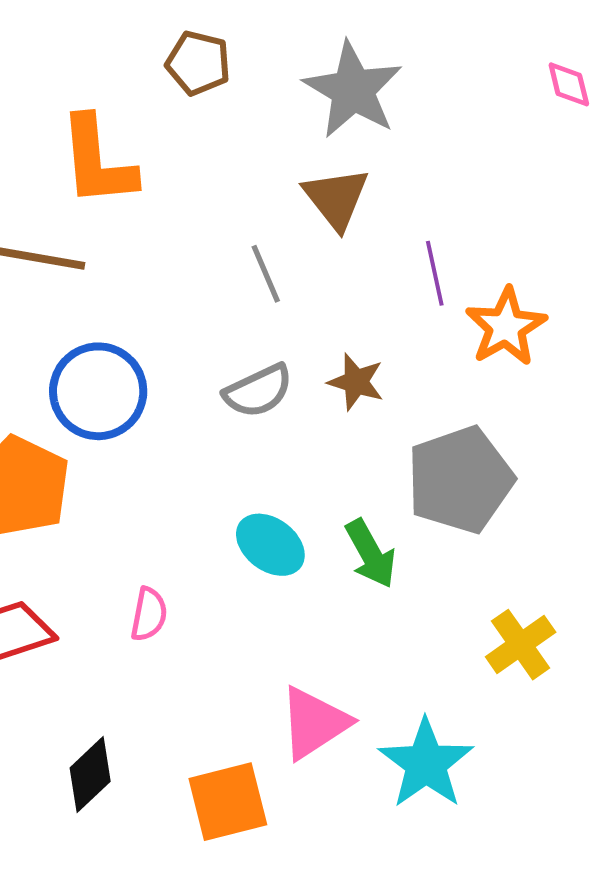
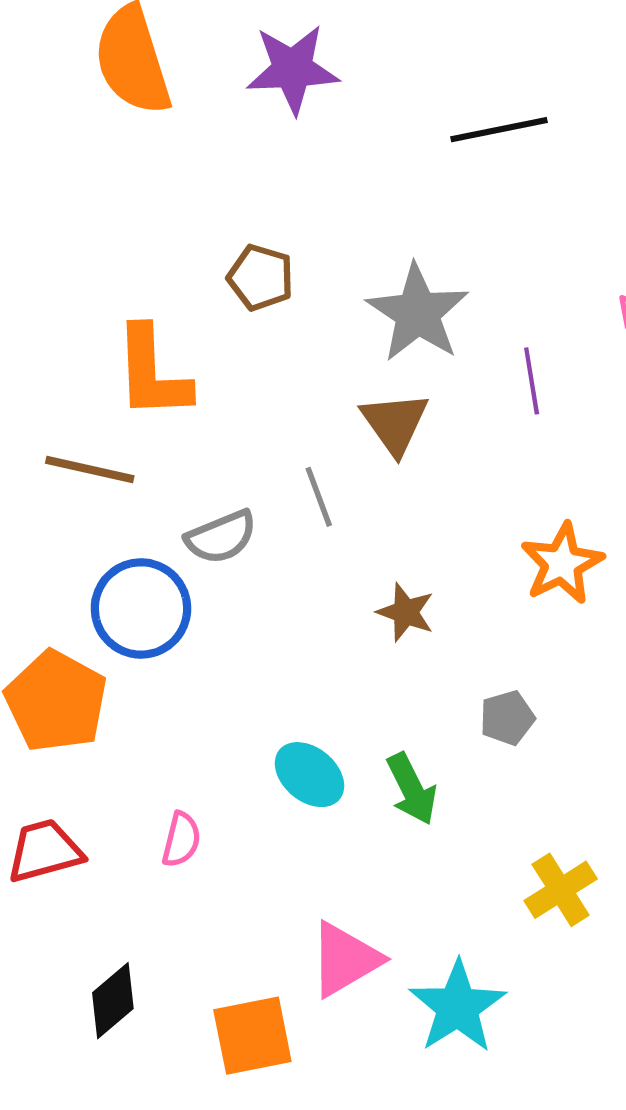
purple line: (435, 273) -> (532, 381), moved
gray semicircle: (258, 391) -> (221, 537), moved
gray pentagon: (460, 480) -> (507, 718), size x0.5

